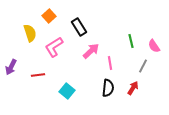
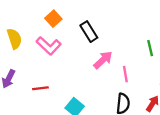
yellow semicircle: (30, 33) -> (14, 39), moved
pink L-shape: (54, 47) -> (49, 46), moved, turned -105

